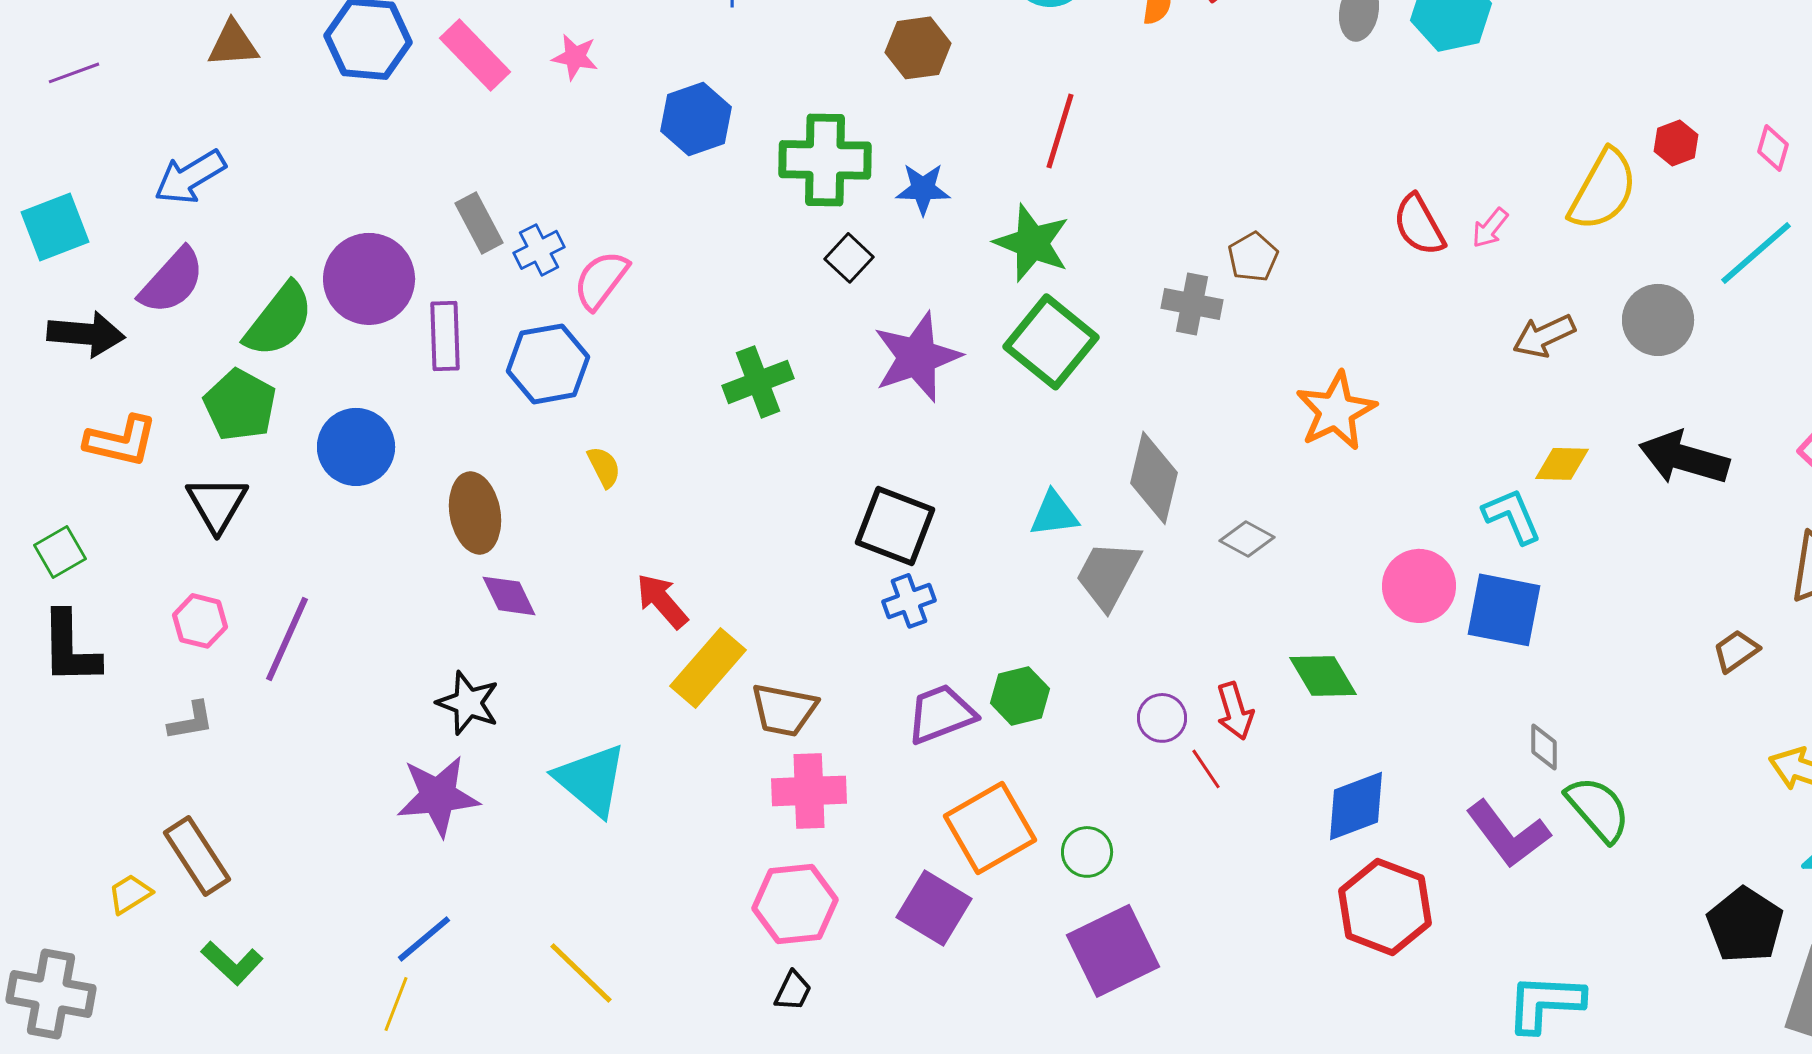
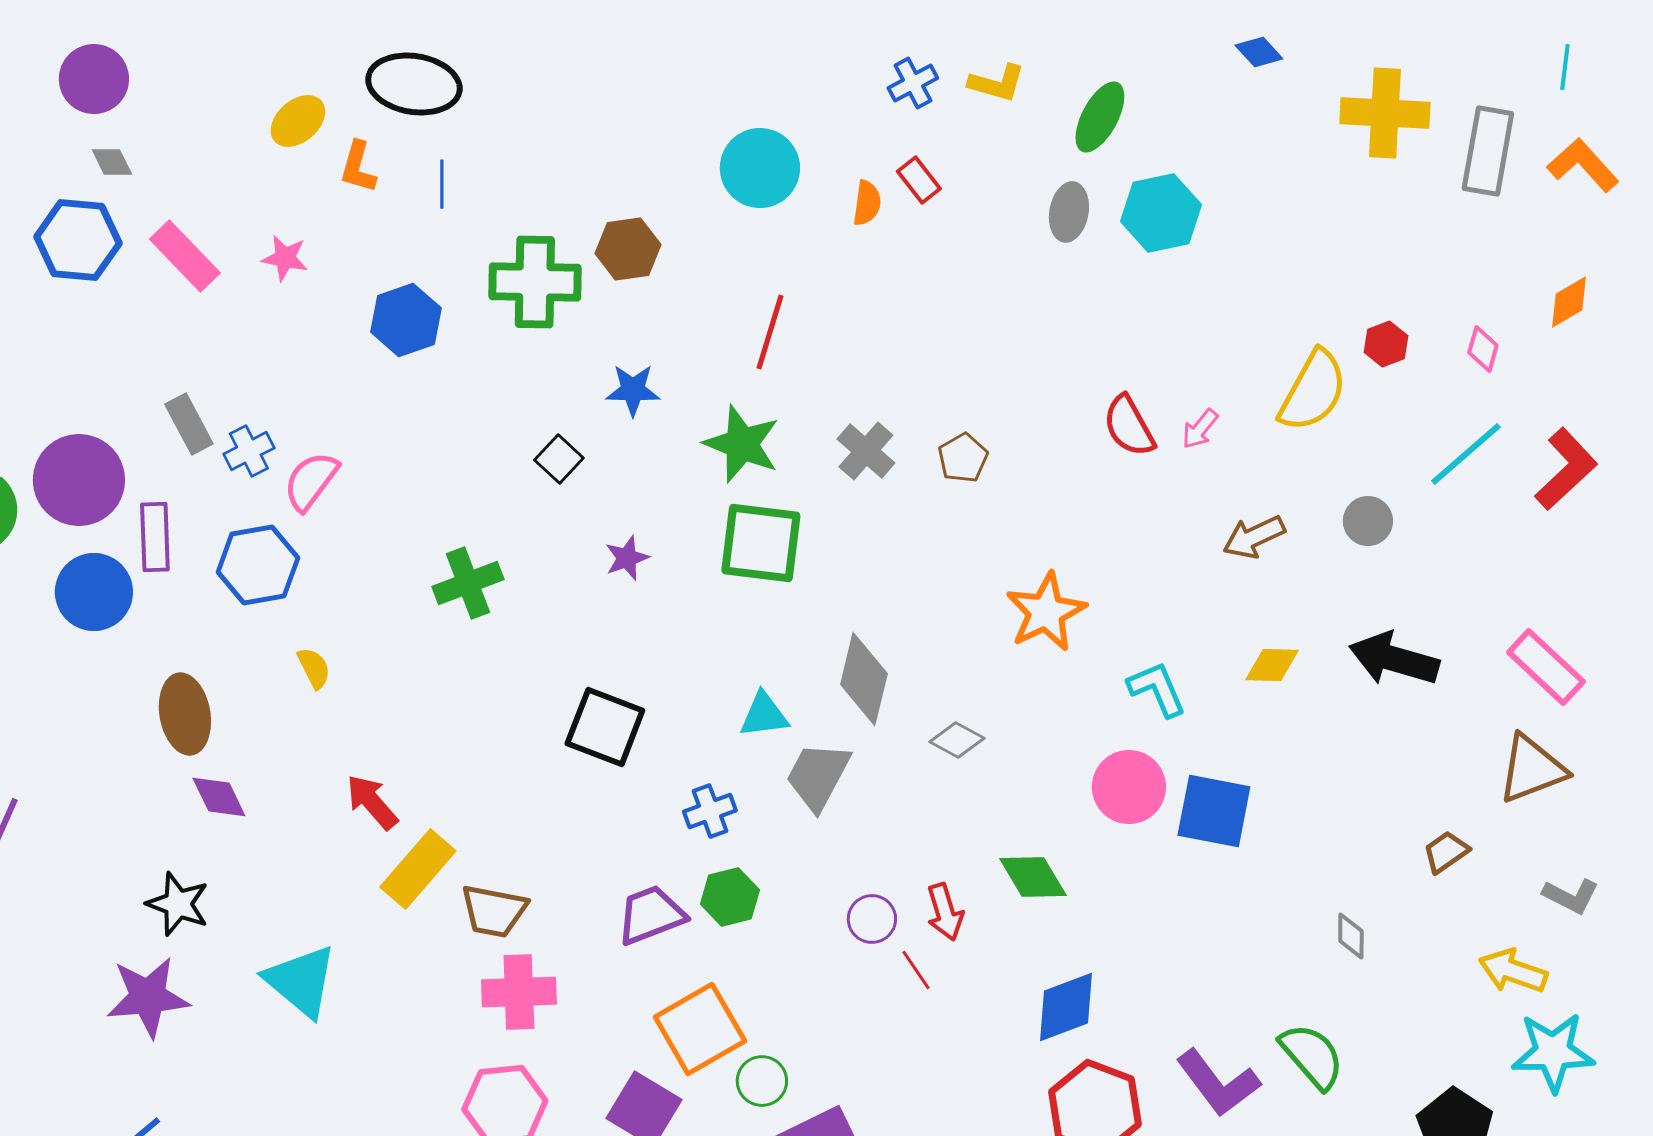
green cross: (825, 160) -> (535, 282), moved
gray cross: (1192, 304) -> (866, 451), moved, turned 30
gray circle: (1658, 320) -> (1368, 521), size x0.7
green square: (1051, 342) -> (761, 543), turned -32
purple star: (917, 357) -> (627, 558), size x0.5
blue circle: (356, 447) -> (94, 592), moved
cyan L-shape: (1512, 516) -> (1157, 689), moved
blue cross: (909, 601) -> (710, 811), moved
gray diamond: (1544, 747) -> (1351, 936), moved
green semicircle: (1598, 809) -> (1312, 1056), moved
purple L-shape: (1508, 834) -> (1218, 1083), moved
green circle: (1087, 852) -> (762, 1081), moved

